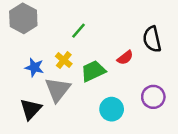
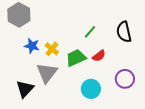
green line: (78, 31) -> (90, 32), moved
red semicircle: (125, 58) -> (99, 56), moved
blue star: (34, 67) -> (32, 46), moved

